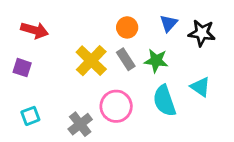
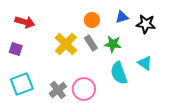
blue triangle: (169, 23) -> (122, 17), turned 32
pink circle: (116, 106) -> (84, 89), moved
cyan square: (30, 116) -> (22, 84), size x1.6

